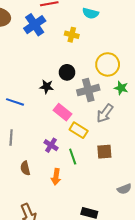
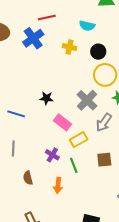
black circle: (67, 72) -> (98, 52), moved
gray cross: (88, 90) -> (87, 100), turned -30
yellow rectangle: (79, 130) -> (79, 140), turned -60

